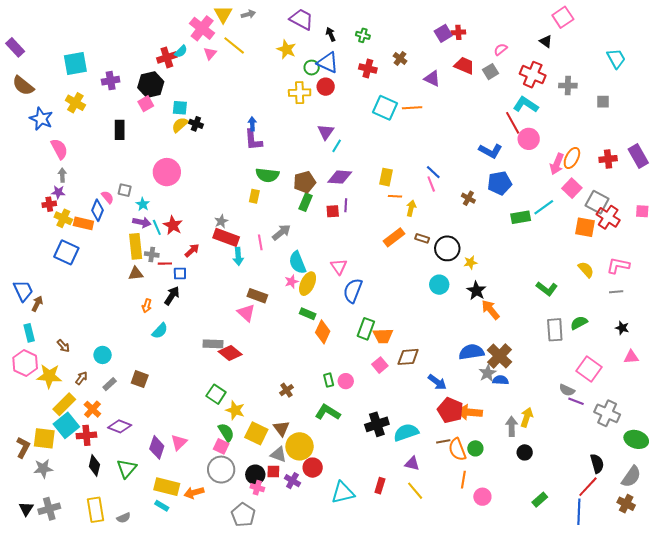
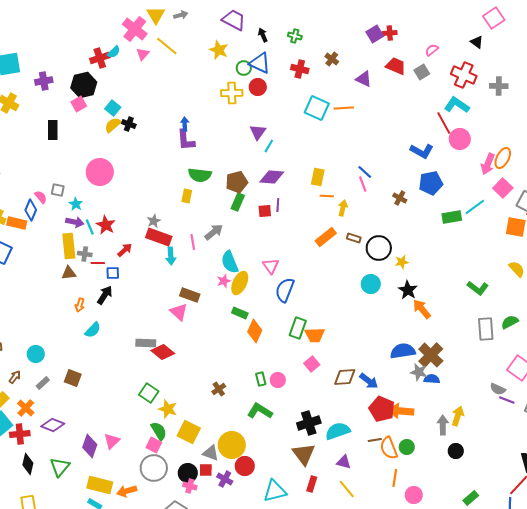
cyan square: (180, 108) -> (113, 108), turned 35
brown diamond: (408, 357) -> (345, 377), moved
gray star: (487, 373) -> (419, 372), turned -30
brown triangle: (281, 428) -> (304, 454), moved, size x1.4

